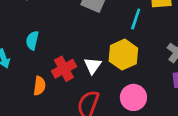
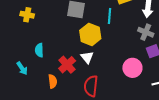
yellow hexagon: (123, 55) -> (90, 34), moved
pink circle: (133, 97) -> (132, 68), moved

